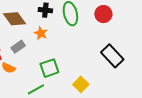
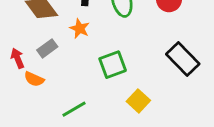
green square: (49, 68) -> (113, 65), moved

